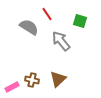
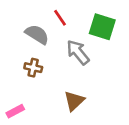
green square: (80, 21) -> (102, 27), size x1.5
brown cross: (32, 80) -> (33, 68), moved

